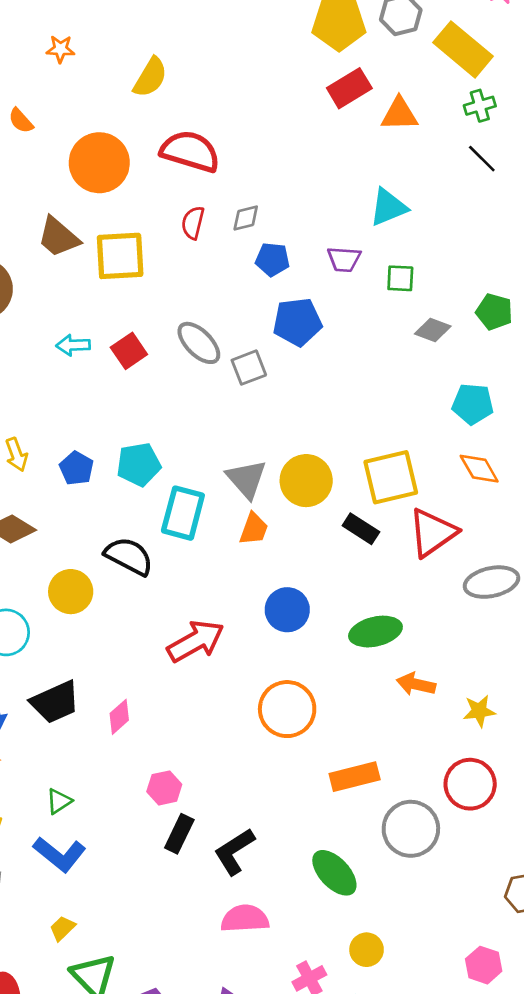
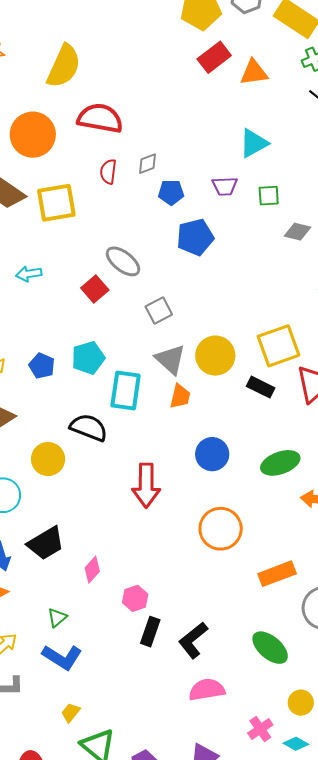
yellow semicircle: (150, 77) -> (64, 66), size x1.4
red square: (129, 351) -> (95, 289), moved
gray square: (249, 368) -> (159, 311), moved
red arrow: (196, 641) -> (146, 485), turned 126
pink diamond: (119, 717) -> (92, 570), moved

